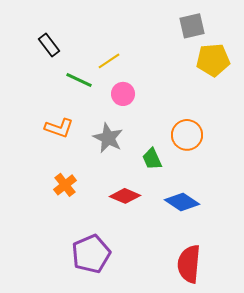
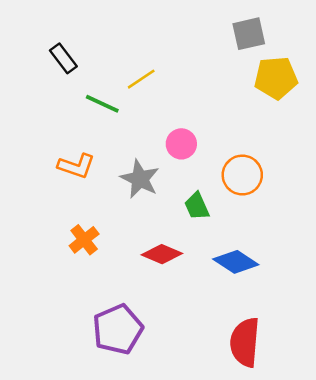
pink circle: (123, 94) -> (181, 144), moved

